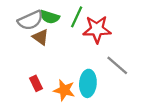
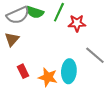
red star: (97, 29) -> (77, 23), size x0.7
brown triangle: (41, 37) -> (12, 39), moved, turned 35

